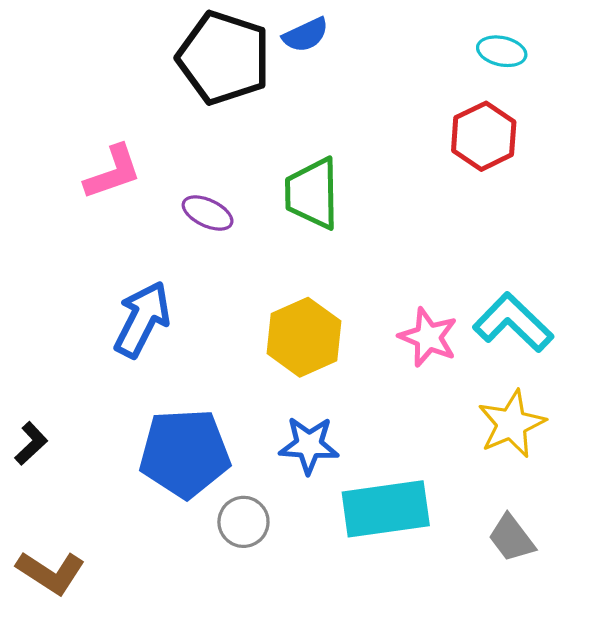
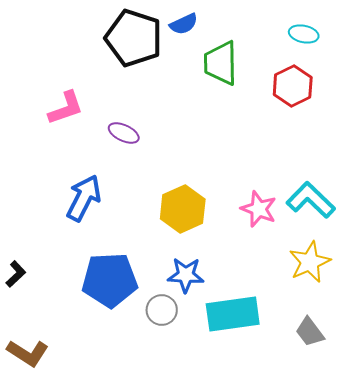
green trapezoid: (312, 193) -> (221, 63), moved
gray circle: (243, 522) -> (162, 310), moved

